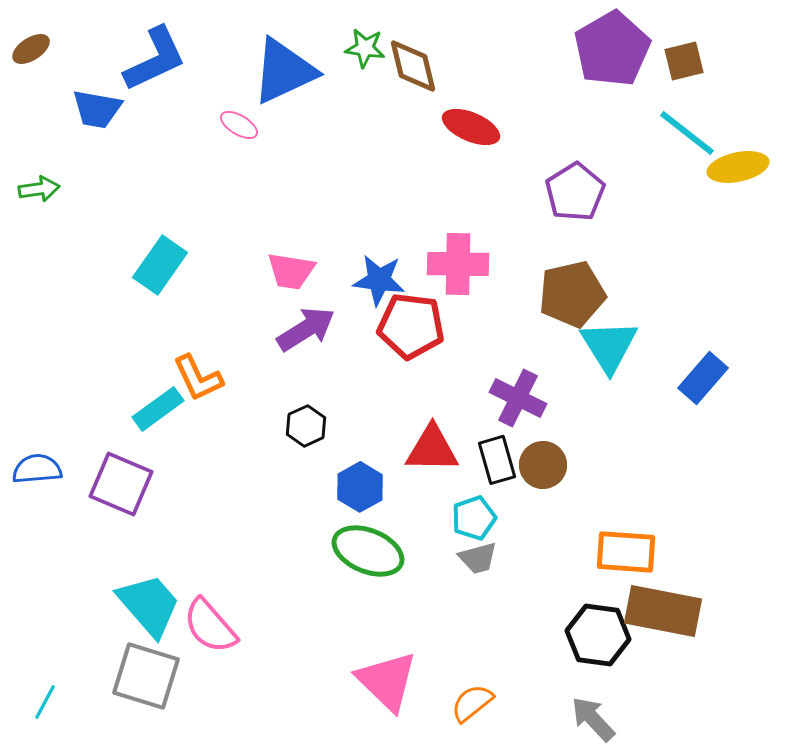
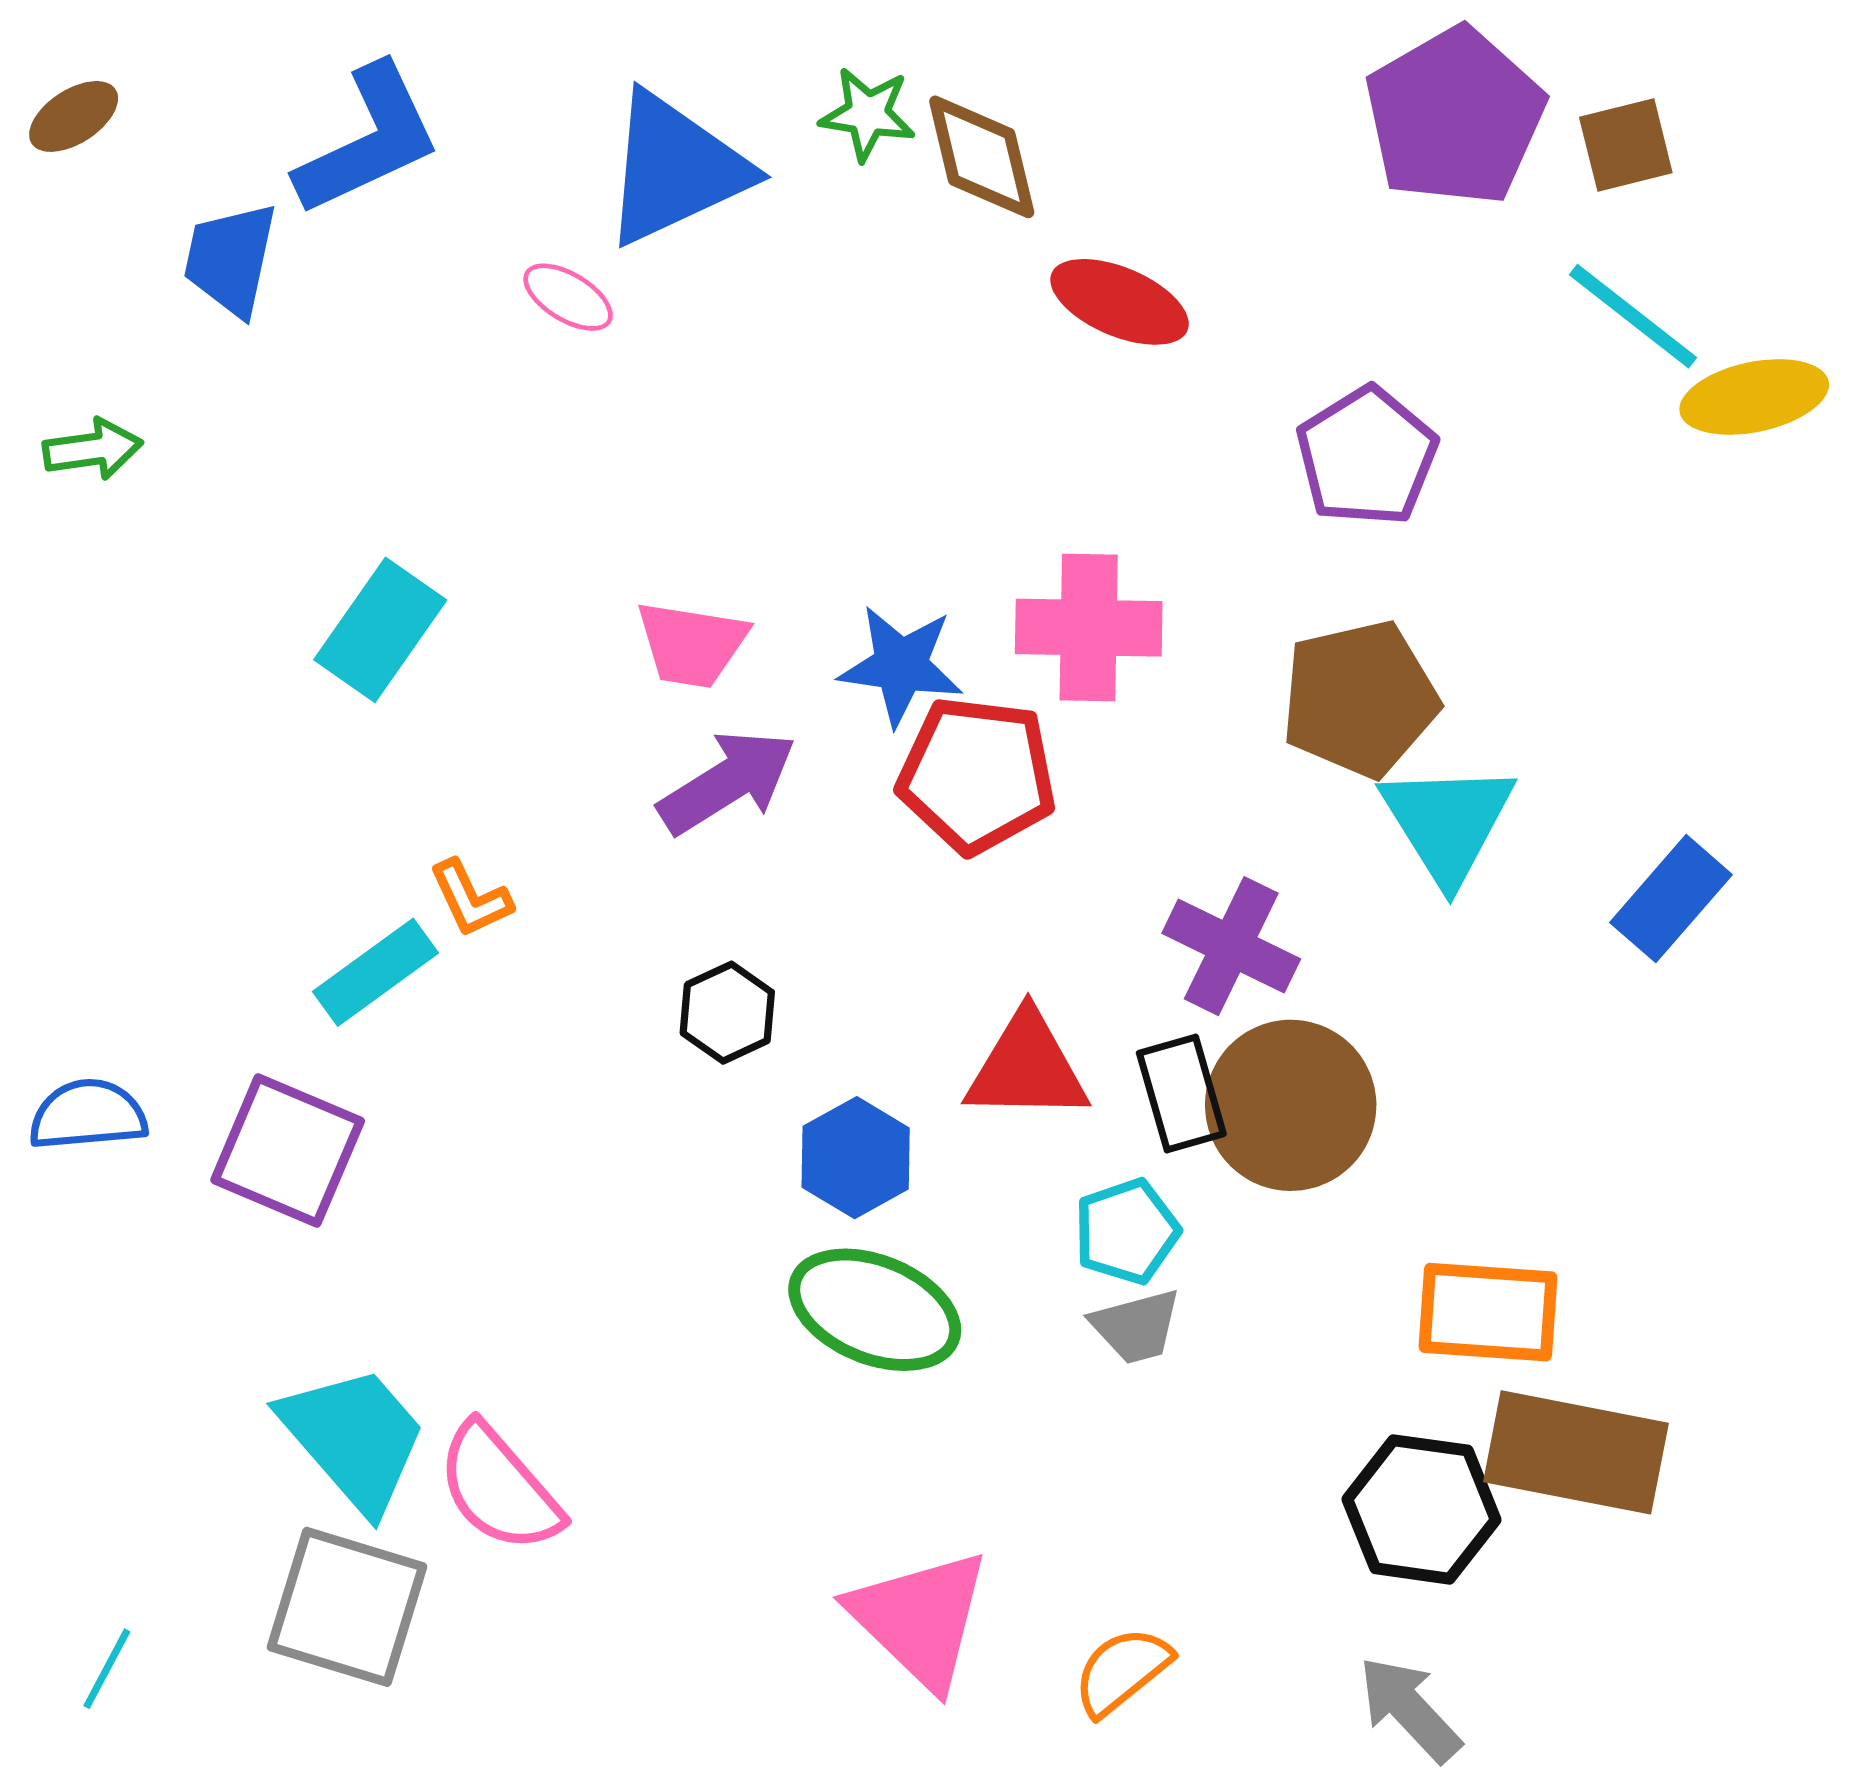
blue trapezoid: (97, 109) -> (231, 259), turned 92
orange L-shape: (198, 378) -> (471, 899), size x0.7
brown circle: (543, 465) -> (1291, 1105), size x1.5

